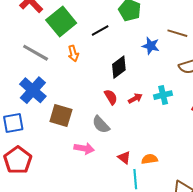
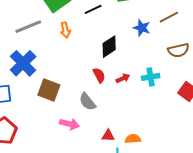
brown line: (177, 33) -> (169, 17), turned -48
gray line: (36, 53) -> (28, 27), turned -56
red triangle: (124, 158) -> (108, 136), turned -40

